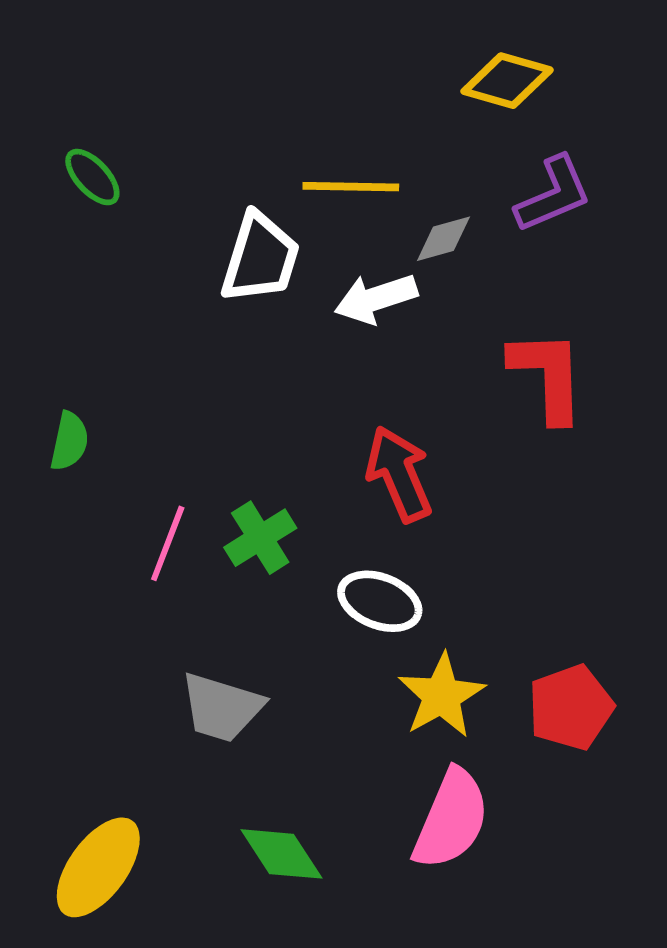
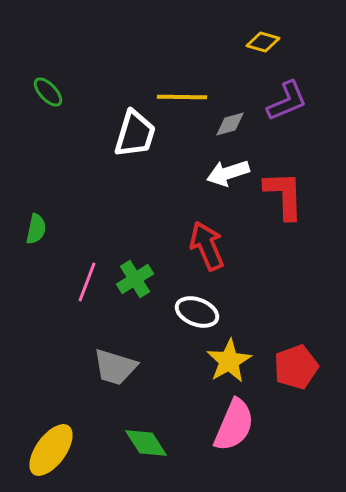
yellow diamond: (507, 81) -> (263, 42), size x0.7
white arrow: (376, 299) -> (228, 173), moved

